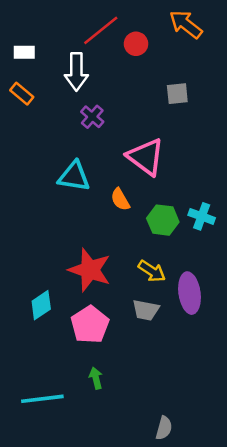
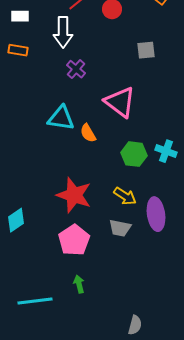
orange rectangle: (22, 94) -> (18, 50), turned -30
orange semicircle: (120, 199) -> (88, 133), moved
cyan diamond: (41, 305) -> (16, 220), moved

